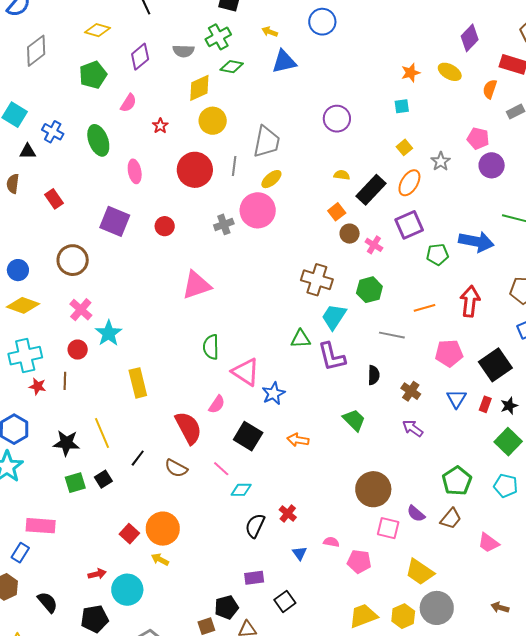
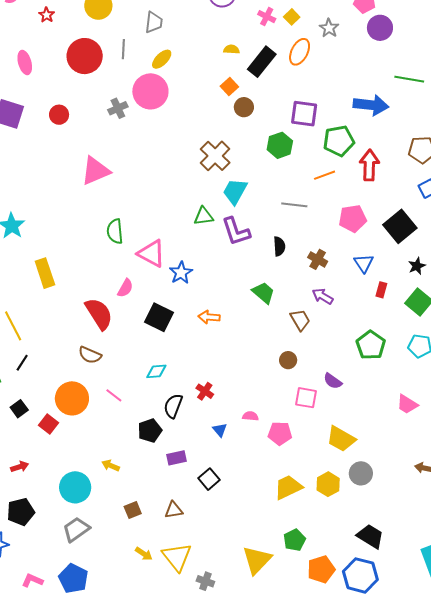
gray trapezoid: (267, 142) -> (154, 22), size x0.7
purple square: (409, 225) -> (304, 114), moved, turned 36
pink cross: (374, 245) -> (267, 17), moved
green pentagon: (437, 254) -> (339, 141), moved, size x1.4
brown cross: (317, 280) -> (215, 156), turned 32
green hexagon: (369, 290) -> (280, 145), moved
red rectangle: (485, 404) -> (381, 290), moved
black line: (138, 458) -> (22, 363), moved
pink line: (221, 469) -> (114, 395), moved
black square: (103, 479) -> (19, 409), moved
brown circle: (373, 489) -> (288, 360), size x0.5
brown trapezoid: (451, 519) -> (300, 320), moved, turned -65
orange circle: (163, 529) -> (72, 398), moved
yellow arrow: (160, 559) -> (111, 466), moved
cyan circle: (127, 590) -> (75, 487), moved
black pentagon: (226, 607) -> (150, 431), moved
gray circle: (437, 608) -> (361, 473), size x0.7

